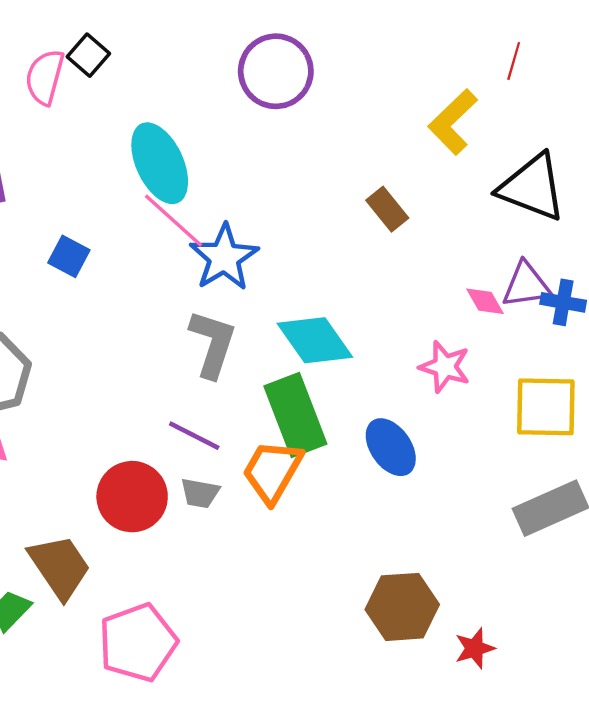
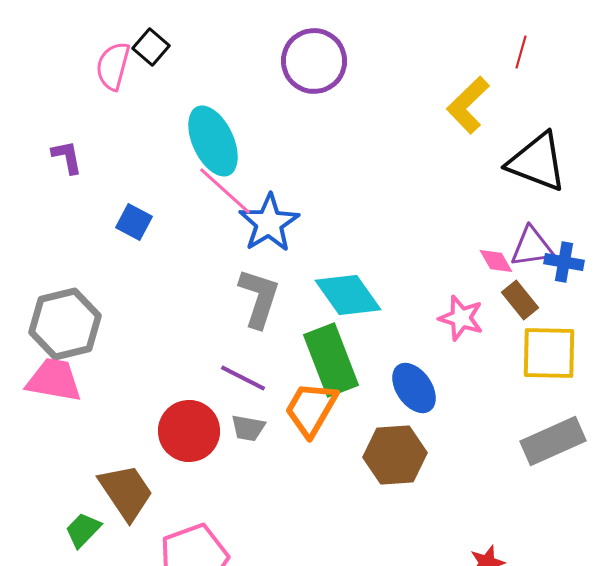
brown rectangle: (387, 209) -> (520, 300), moved
brown hexagon: (402, 607) -> (395, 455), moved

